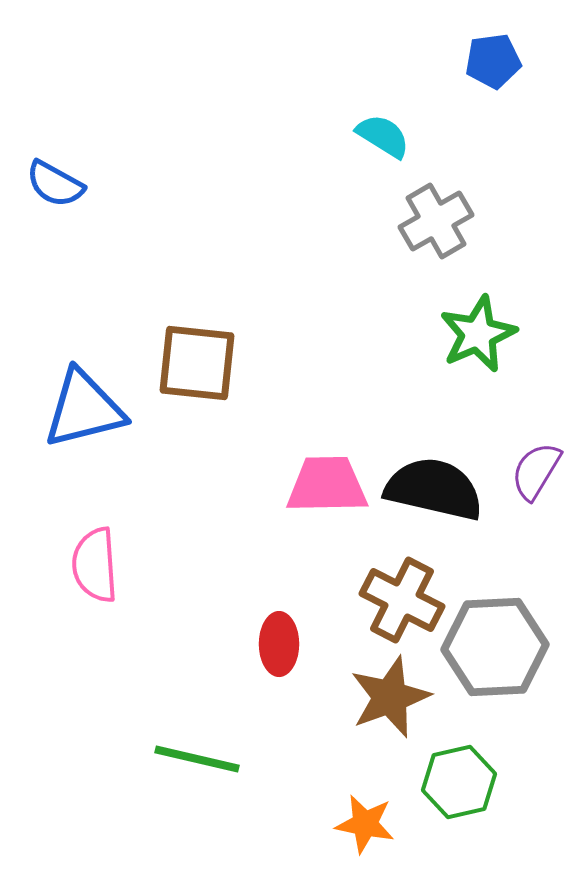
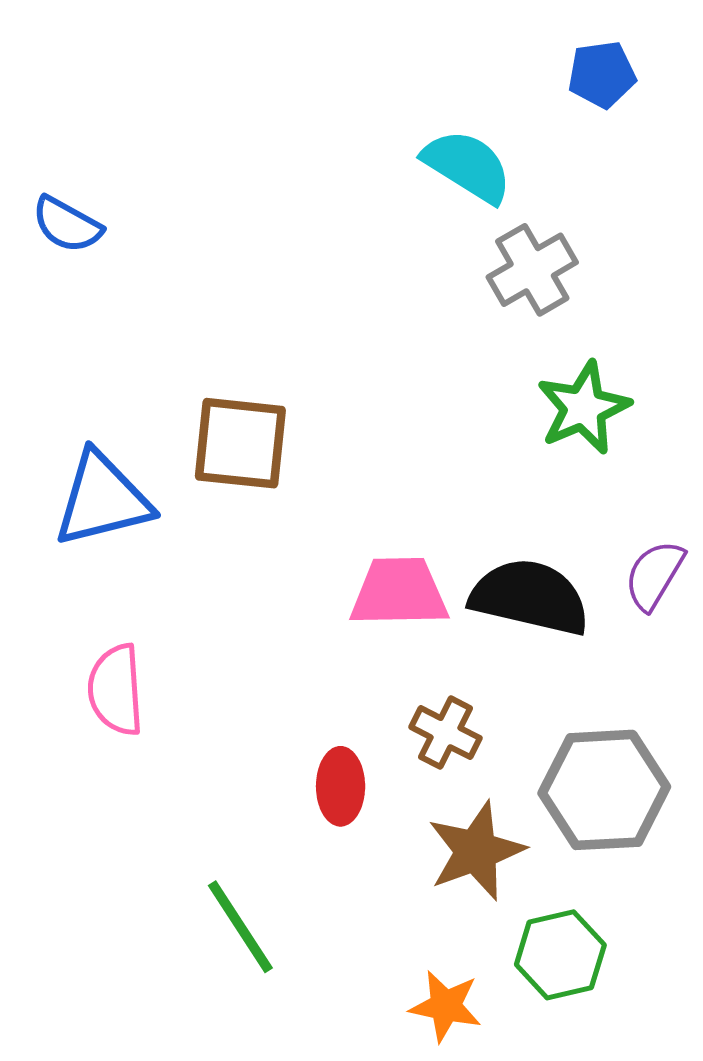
cyan semicircle: (383, 136) -> (468, 166), size x1.4
brown cross: (402, 600) -> (446, 733), moved, size x0.7
green line: (197, 759) -> (240, 927), turned 44

